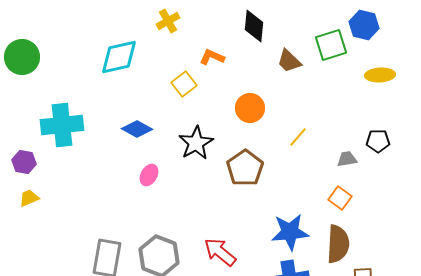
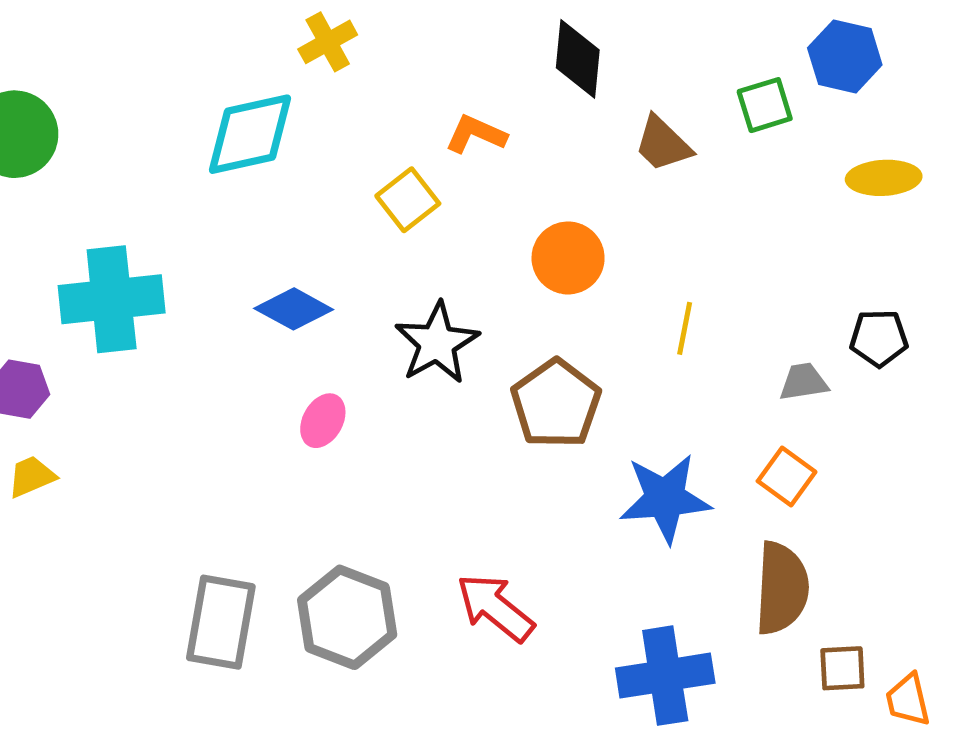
yellow cross: (168, 21) -> (328, 42), moved
green square: (331, 45) -> (765, 105), size x0.7
yellow line: (298, 137) -> (685, 328), turned -30
blue star: (290, 232) -> (665, 498), moved

